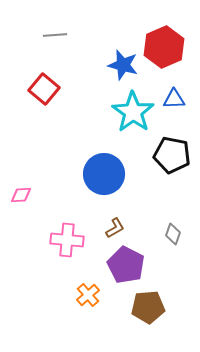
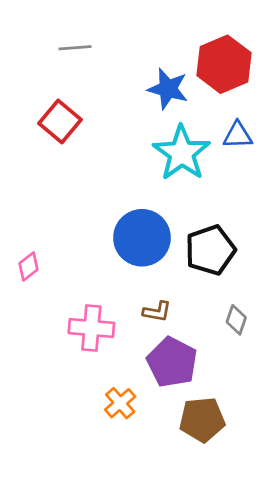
black pentagon: (172, 155) -> (210, 250), moved, turned -30
pink diamond: (21, 195) -> (29, 266), turned -35
brown L-shape: (115, 228) -> (157, 312), turned 40

